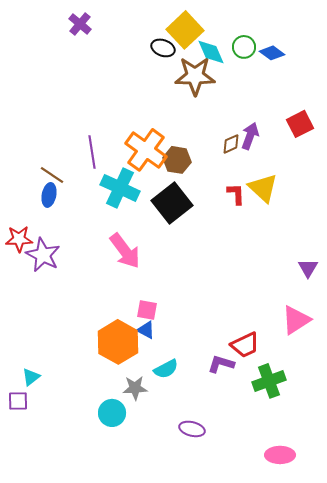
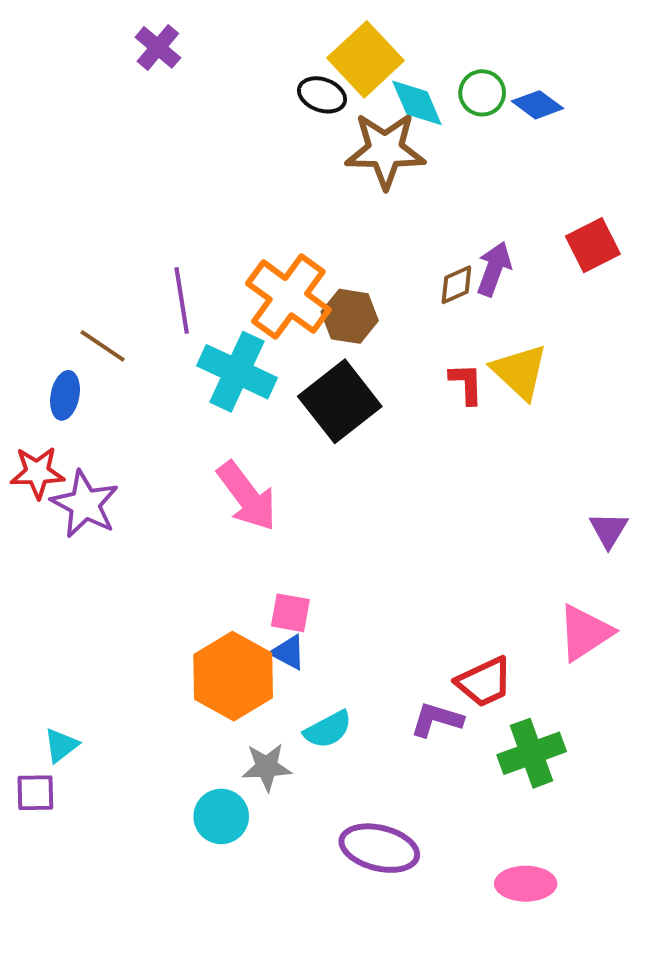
blue ellipse: (49, 195) -> (65, 395), moved
purple ellipse: (192, 429) -> (379, 848), size x1.5
pink ellipse: (280, 455) -> (526, 884), moved

